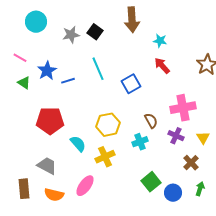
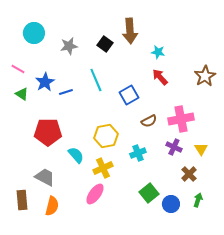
black square: (95, 32) -> (105, 44), moved
brown semicircle: (151, 121) -> (149, 121), moved, turned 91
pink ellipse: (85, 186) -> (95, 194), moved
orange semicircle: (54, 195) -> (52, 206), turned -90

